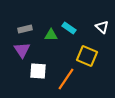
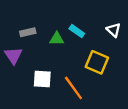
purple triangle: (22, 50) -> (13, 56), moved
orange line: (66, 79) -> (73, 88), turned -70

